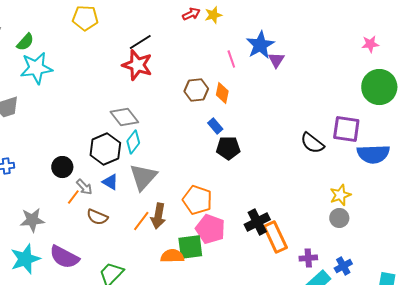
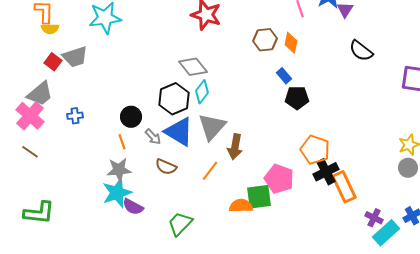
black semicircle: (312, 143) -> (361, 51), moved
blue triangle: (110, 182) -> (179, 132), size x1.8
orange line: (73, 197) -> (122, 142), moved, turned -56
orange pentagon: (197, 200) -> (315, 150), moved
brown arrow: (158, 216) -> (235, 147), moved
gray star: (32, 220) -> (119, 170), moved
purple semicircle: (64, 257) -> (133, 207), size x0.7
purple cross: (308, 258) -> (374, 218), moved, turned 30
cyan star: (25, 259) -> (117, 193), moved

